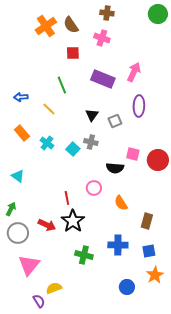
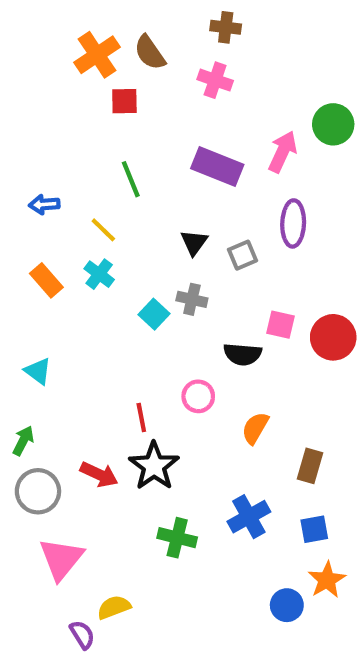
green circle: (158, 14) -> (333, 124), moved
red square: (73, 53) -> (124, 101), moved
cyan cross: (47, 143) -> (99, 274), moved
orange semicircle: (121, 203) -> (255, 428), turned 63
blue cross: (118, 245) -> (249, 517), turned -30
blue circle: (127, 287) -> (287, 605), moved

